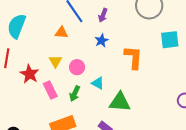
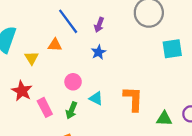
orange L-shape: (133, 57) -> (133, 99), moved
yellow triangle: (55, 61) -> (32, 58), moved
green triangle: (120, 102) -> (164, 119), moved, size x0.7

